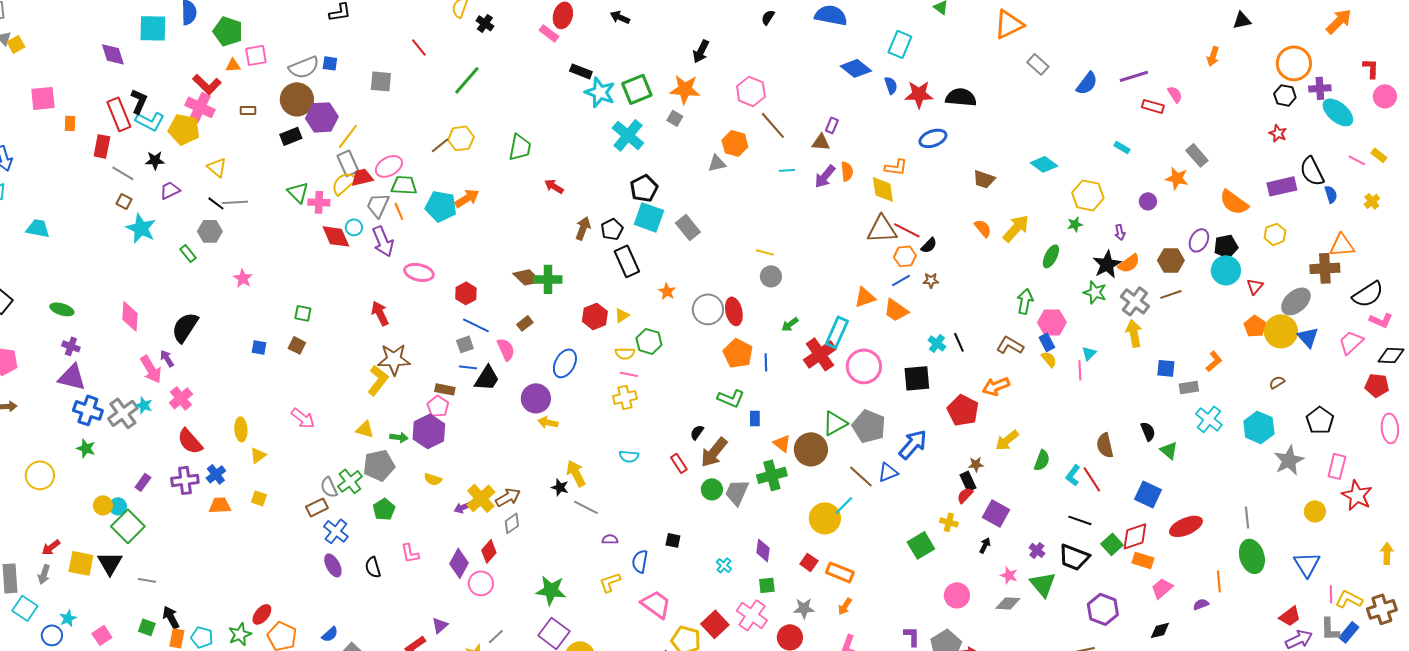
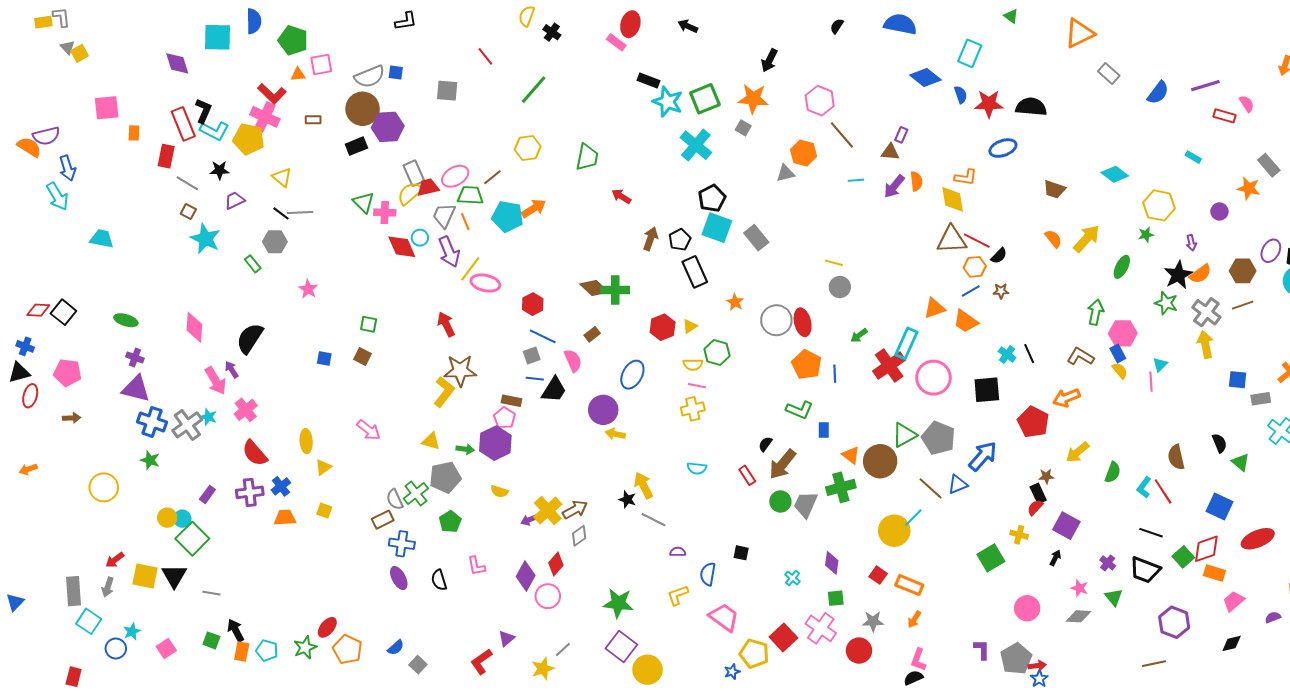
yellow line: (348, 136) -> (470, 269), moved
brown line: (440, 145) -> (492, 177), moved
blue cross: (336, 531) -> (402, 544), turned -30
green triangle: (1043, 584) -> (1114, 597), size x0.7

